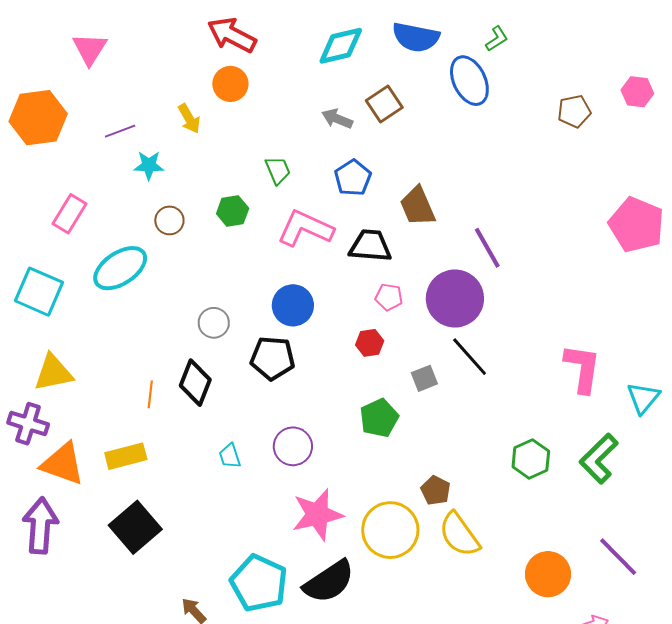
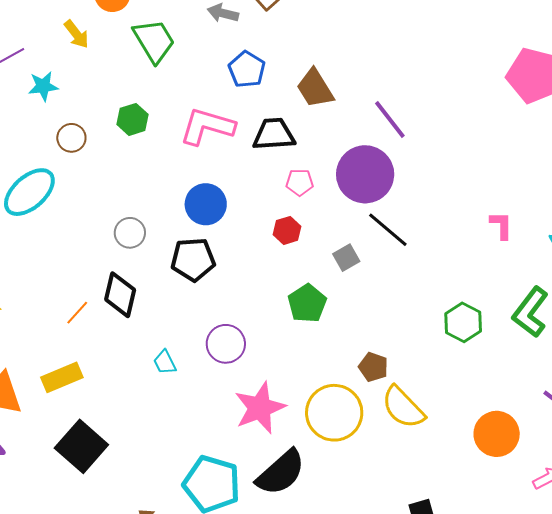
green trapezoid: (278, 170) -> (154, 41), moved, size x1.6
pink L-shape: (582, 368) -> (501, 225), size x0.6
orange line: (150, 394) -> (77, 313), turned 44

